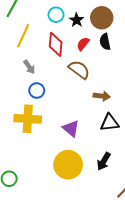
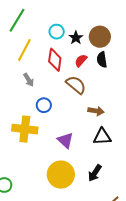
blue circle: (37, 90) -> (44, 105), moved

